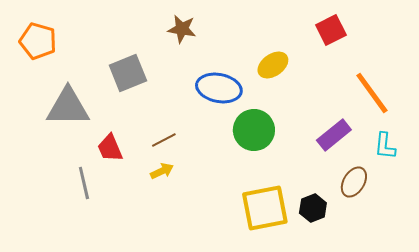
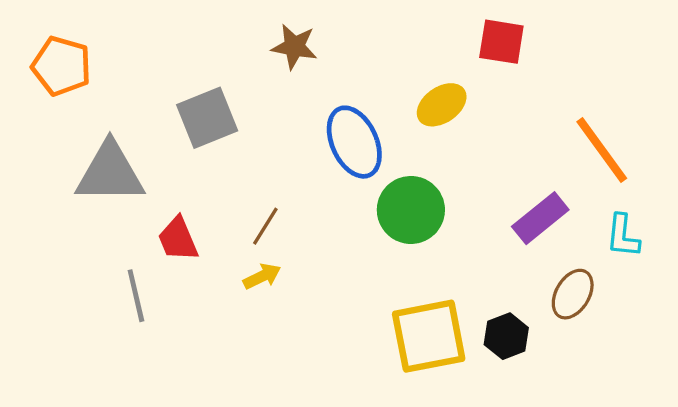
red square: (331, 30) -> (501, 42), moved, turned 36
blue ellipse: (219, 88) -> (354, 142), turned 54
brown line: (164, 140) -> (265, 226), turned -30

